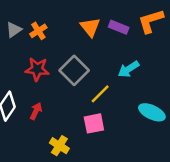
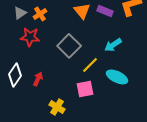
red star: (37, 69) -> (30, 37), moved
cyan ellipse: (152, 112) -> (117, 77), moved

